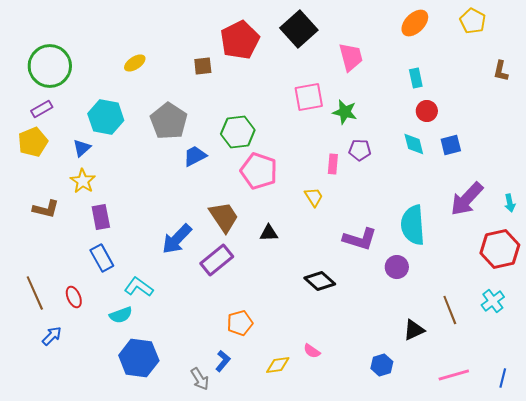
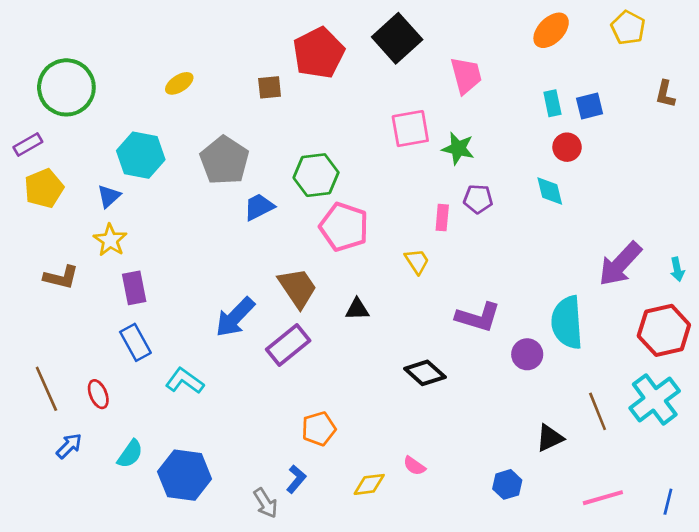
purple rectangle: (42, 109) -> (28, 144), moved
blue square: (451, 145) -> (590, 106), moved
cyan semicircle: (413, 225) -> (567, 322), moved
cyan cross: (493, 301) -> (655, 399), size x1.6
cyan semicircle: (121, 315) -> (130, 454), moved, turned -35

